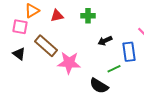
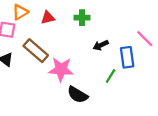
green line: (114, 69) -> (111, 76), turned -32
black semicircle: (99, 86) -> (78, 95), moved

